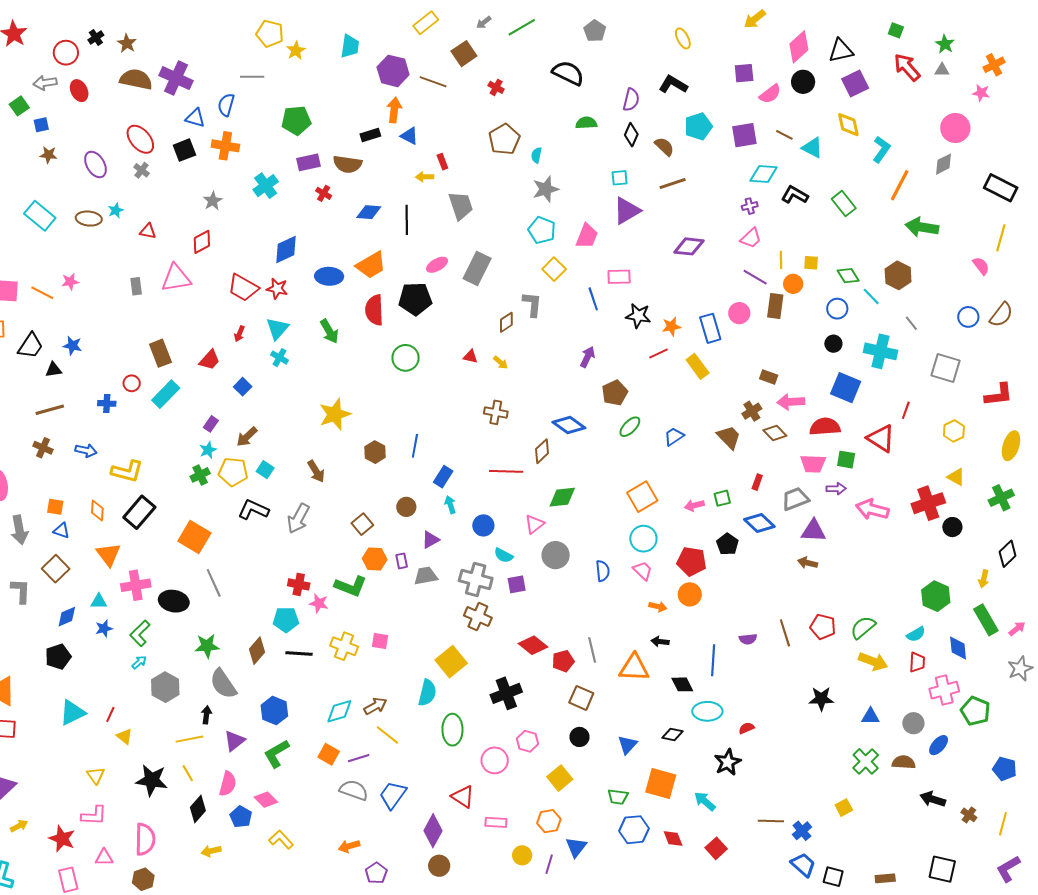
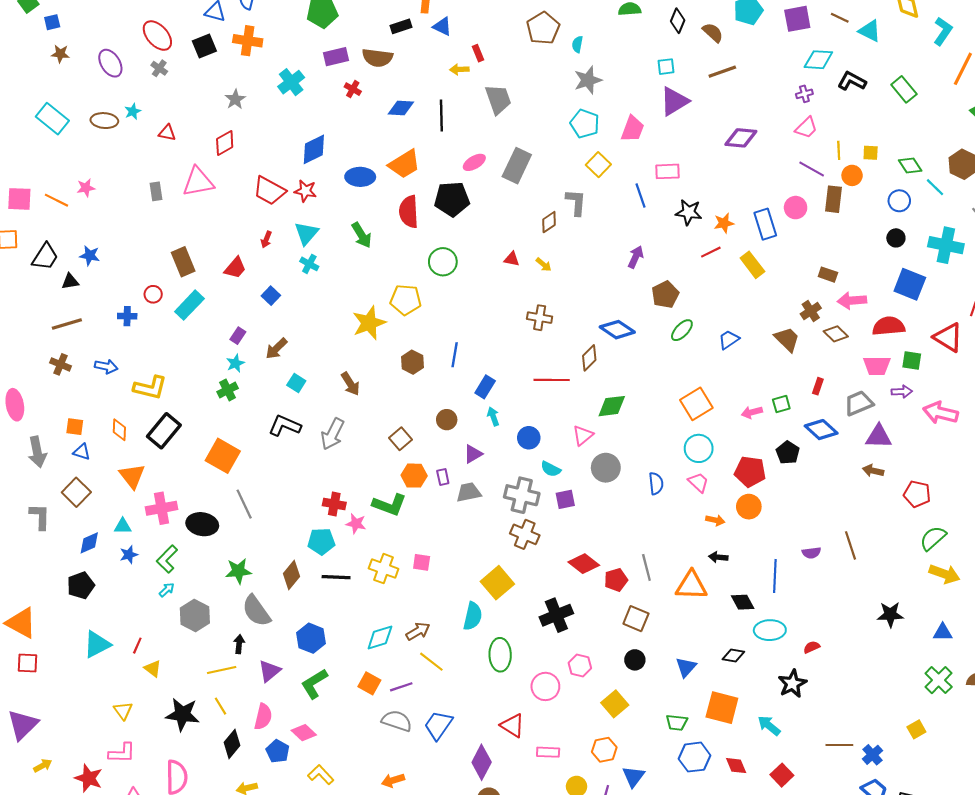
yellow pentagon: (233, 472) -> (406, 300), moved
red pentagon: (823, 627) -> (917, 494), moved

